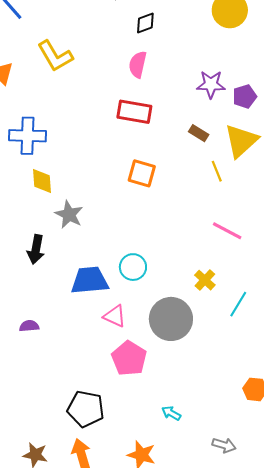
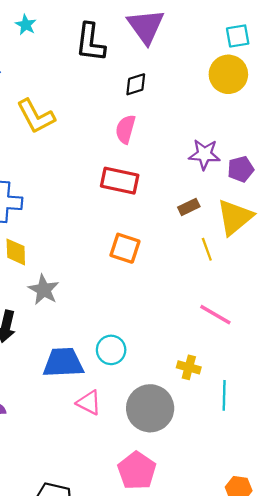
brown rectangle: (199, 133) -> (189, 207), turned -60
yellow cross: (205, 280) -> (189, 367), turned -30
cyan line: (238, 304) -> (224, 395), turned -32
pink pentagon: (129, 358) -> (137, 471), moved

